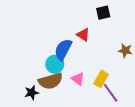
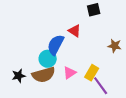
pink triangle: (78, 79) -> (70, 73), turned 48
black star: (32, 93) -> (19, 76), moved

